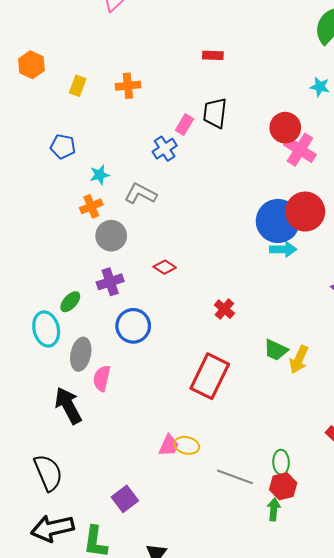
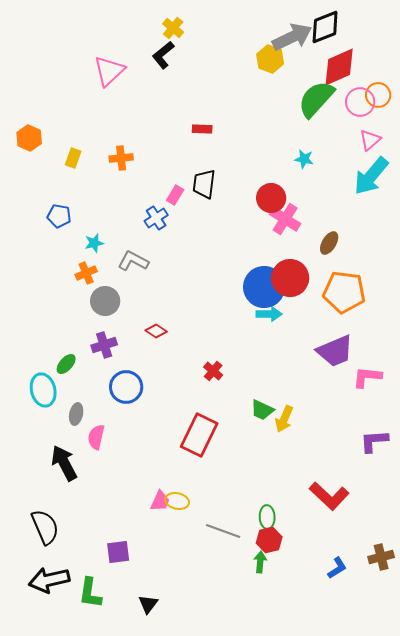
gray ellipse: (81, 354) -> (76, 414), size x0.7
purple square: (125, 499) -> (118, 552), turned 30

